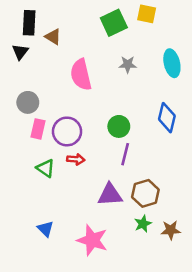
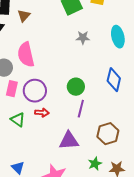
brown triangle: (53, 37) -> (24, 16), turned 40
pink semicircle: (81, 75) -> (26, 55), moved
brown hexagon: (145, 193) -> (108, 134), moved

